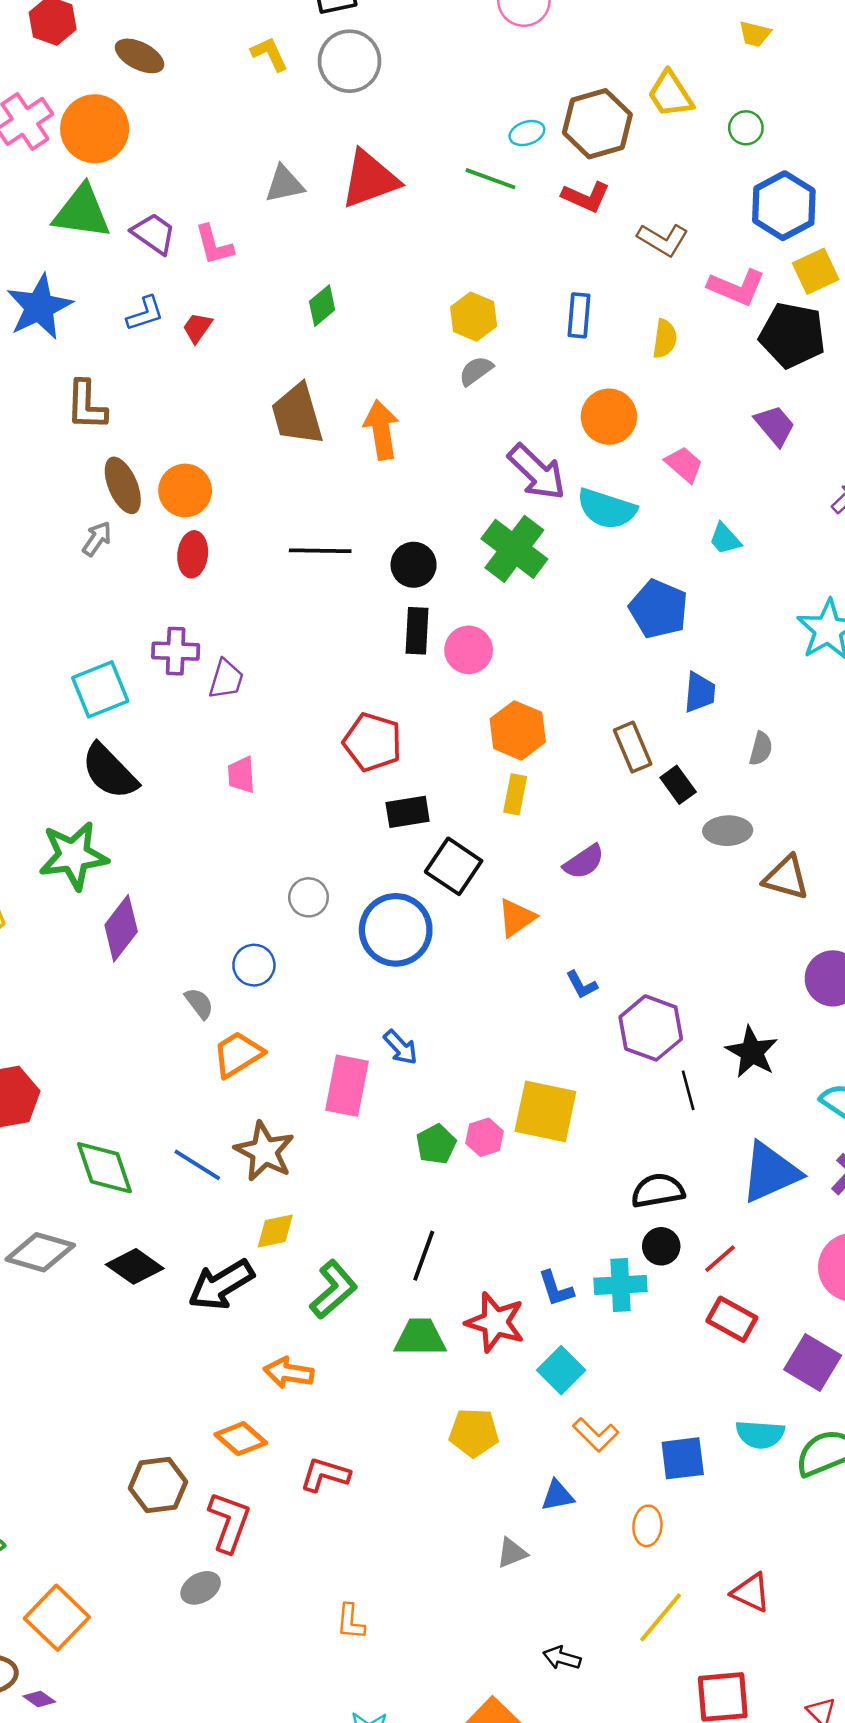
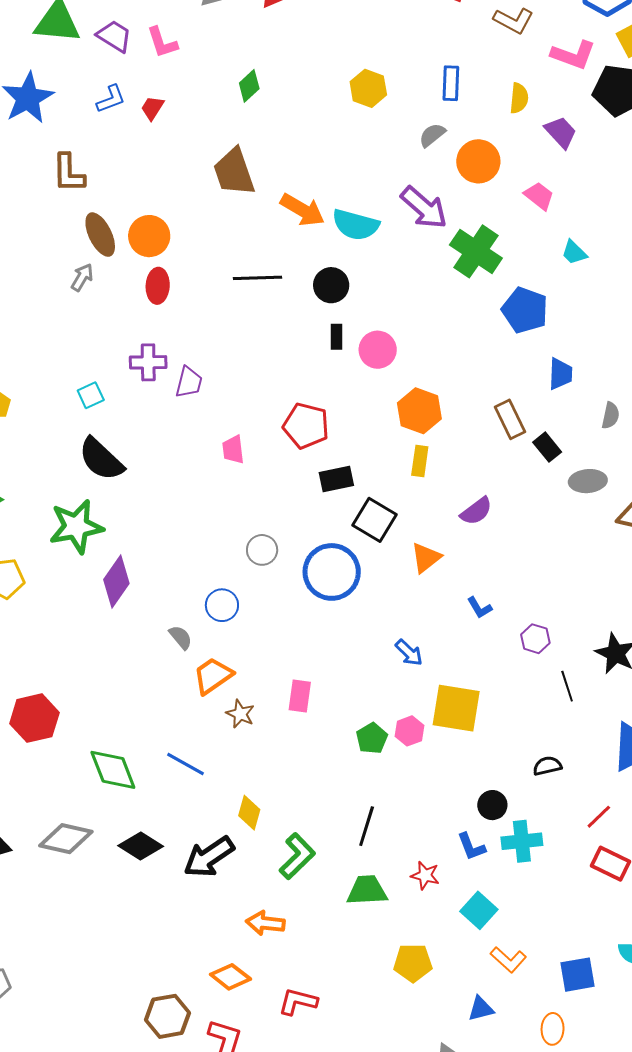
gray semicircle: (476, 371) -> (432, 135), moved
purple trapezoid: (775, 425) -> (561, 132), moved
orange arrow: (381, 430) -> (302, 210), moved, turned 132
cyan semicircle: (607, 509) -> (356, 225), moved
green cross: (514, 549) -> (476, 251), moved
black rectangle: (417, 631) -> (336, 337), size x0.7
cyan square: (100, 689) -> (91, 395), size x0.6
pink trapezoid: (241, 775) -> (233, 450), moved
purple hexagon: (651, 1028) -> (535, 639), size x0.6
blue arrow: (401, 1047) -> (409, 653), moved
pink rectangle: (347, 1086) -> (300, 696), size x0.7
brown star: (264, 1151) -> (240, 714), moved, size x0.6
black semicircle: (658, 1191) -> (547, 766), size x0.7
yellow diamond: (275, 1231) -> (249, 813), turned -60
black circle: (661, 1246) -> (492, 805), moved
red star: (495, 1322) -> (425, 875), size x0.6

